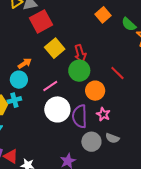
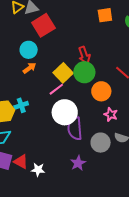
orange square: (103, 15) -> (105, 15), turned 35
yellow square: (55, 48) -> (63, 73), moved
cyan circle: (19, 80) -> (29, 50), moved
purple semicircle: (80, 116) -> (75, 129), moved

